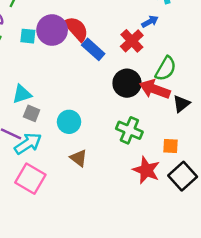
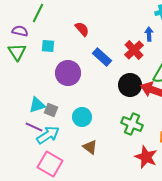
blue arrow: (150, 22) -> (149, 34), turned -64
red semicircle: (76, 29) -> (82, 29), moved, size x0.7
purple circle: (52, 30) -> (68, 73), moved
cyan triangle: (22, 94) -> (37, 105), moved

